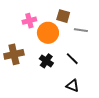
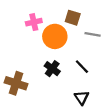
brown cross: (14, 54) -> (16, 83), moved, turned 30
black triangle: (73, 86) -> (82, 98), turned 32

